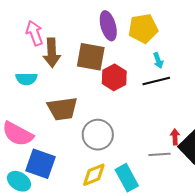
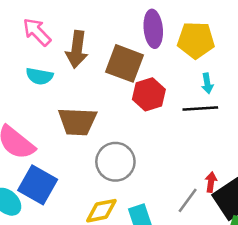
pink arrow: (34, 33) -> (37, 32), moved, turned -35
gray line: (160, 154) -> (188, 200), turned -60

